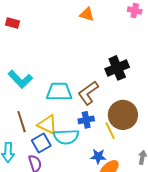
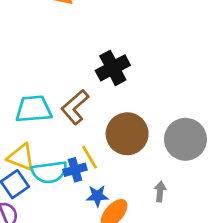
blue cross: (86, 120) -> (75, 170), moved
yellow line: (110, 131) -> (90, 157), moved

